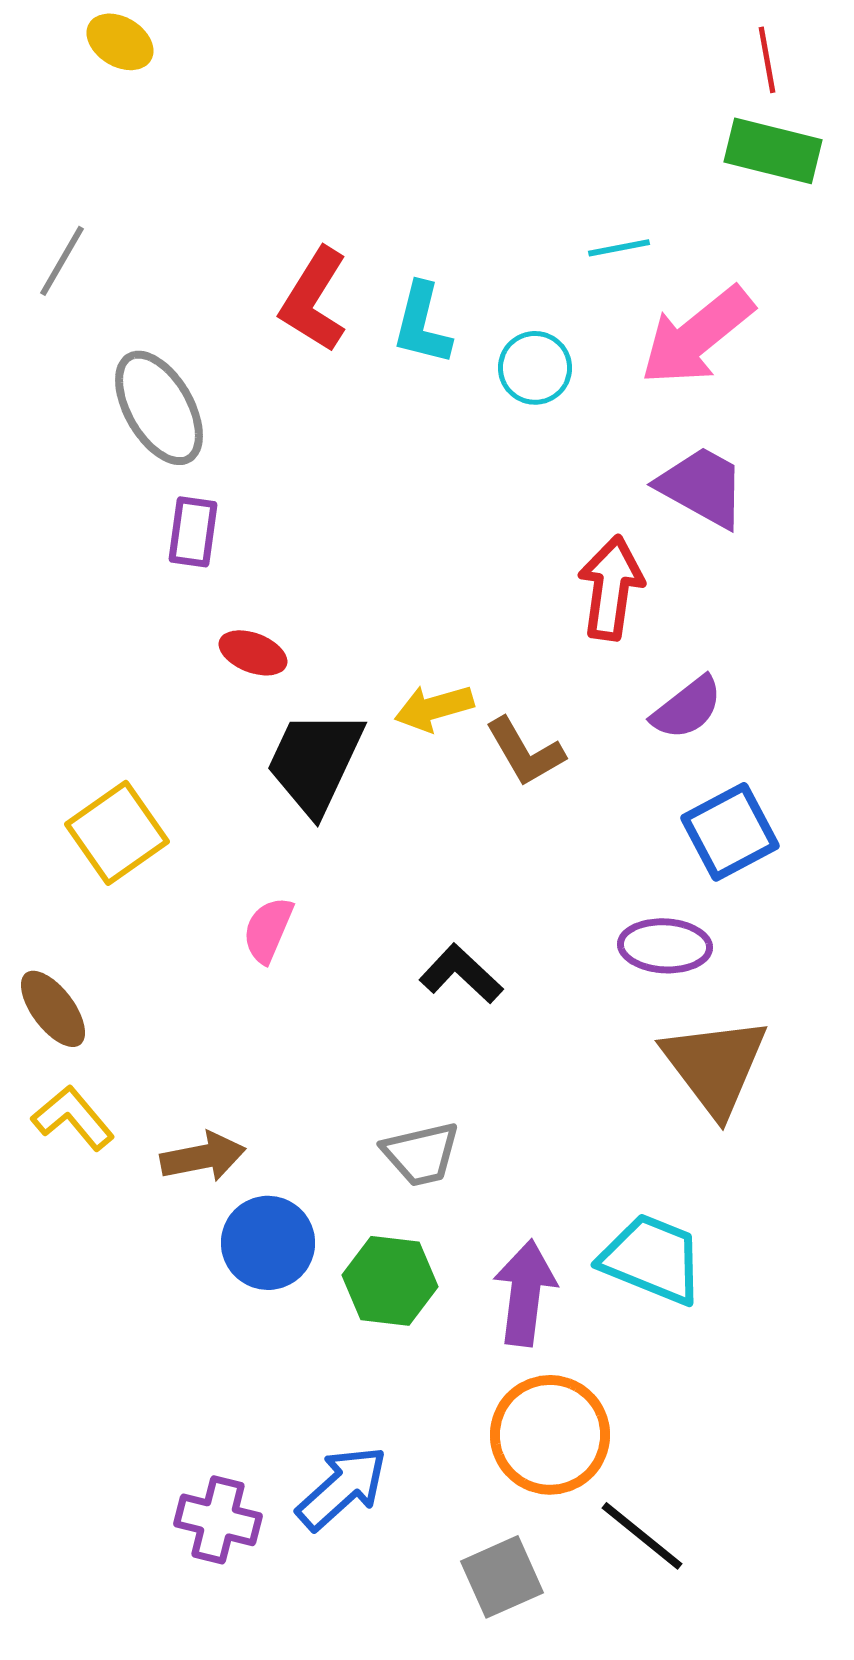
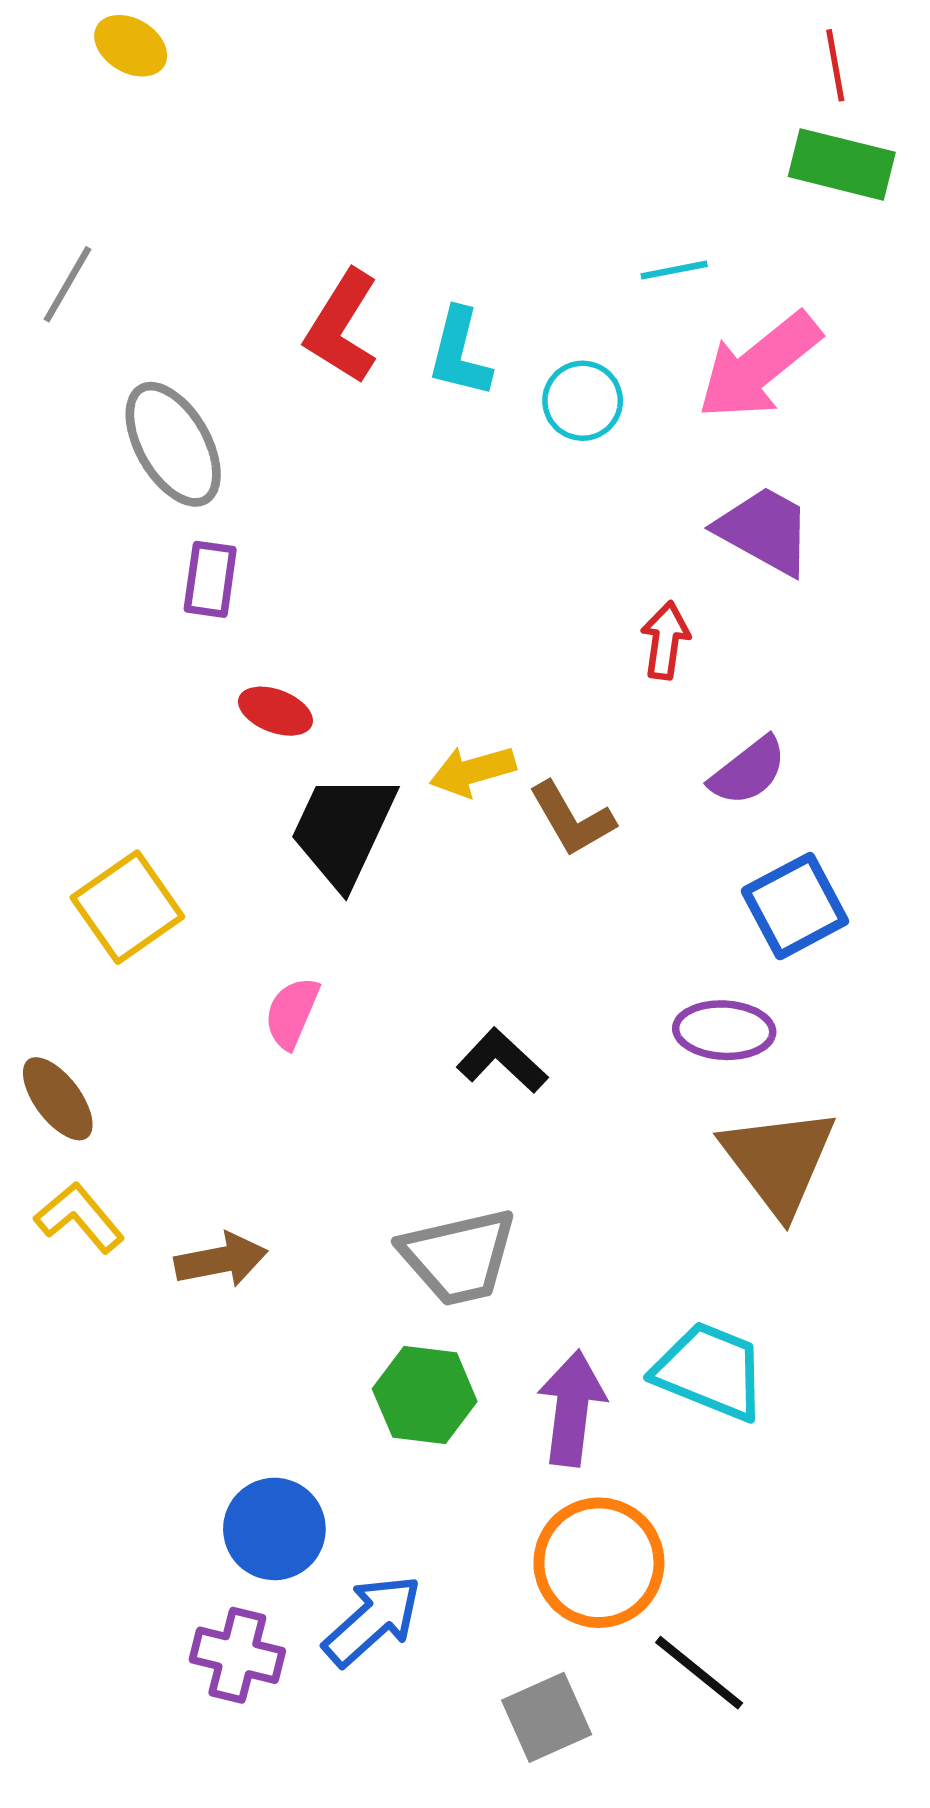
red arrow: (611, 588) -> (665, 640), size x0.7
gray trapezoid: (421, 1154) -> (458, 1257), size x1.4
blue circle: (268, 1243) -> (274, 1529), moved

